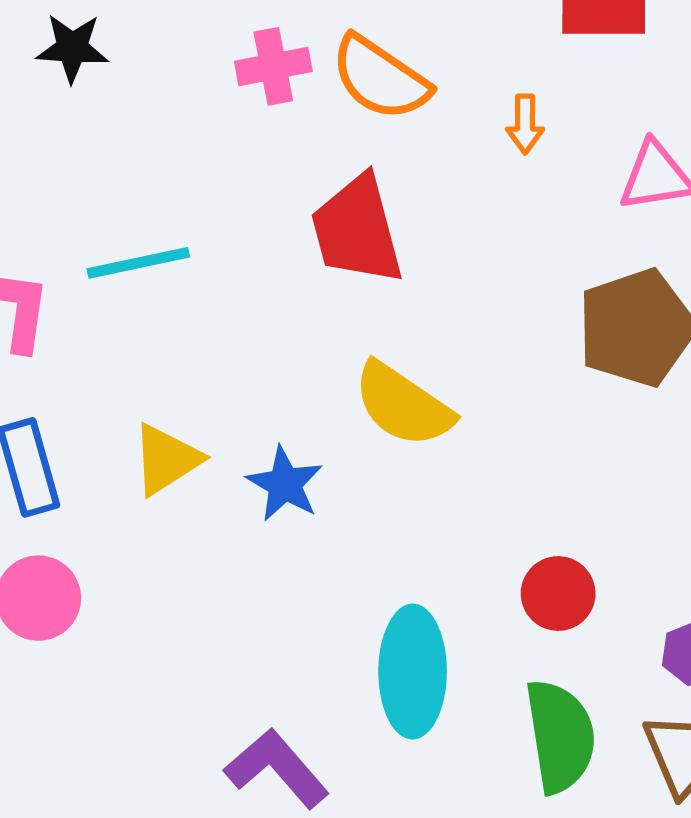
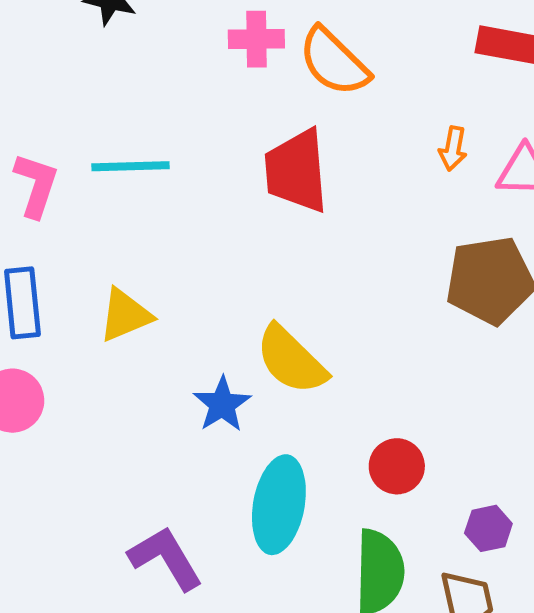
orange arrow: (525, 124) -> (453, 149), moved
yellow semicircle: (403, 405) -> (291, 360), moved
blue star: (285, 484) -> (222, 404), moved

